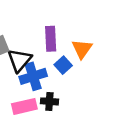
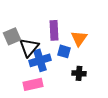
blue square: (63, 65) -> (64, 51), turned -32
black cross: (49, 101) -> (79, 73), moved

